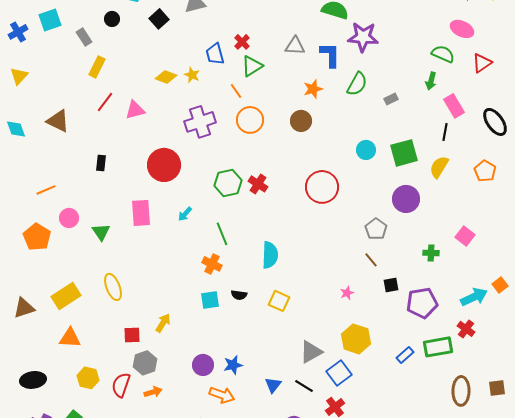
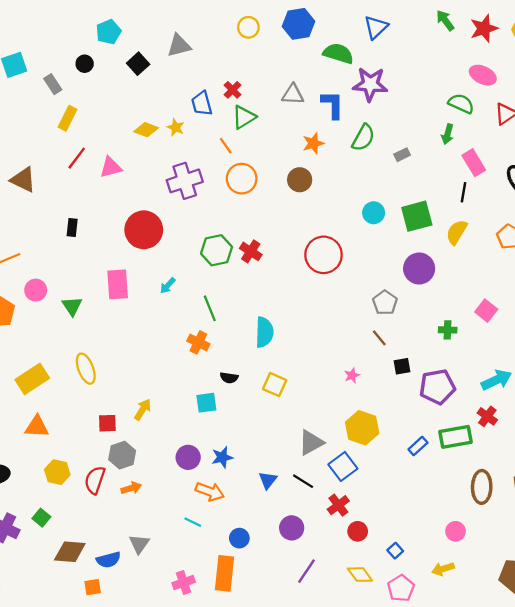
cyan square: (210, 300) -> (206, 403), moved

